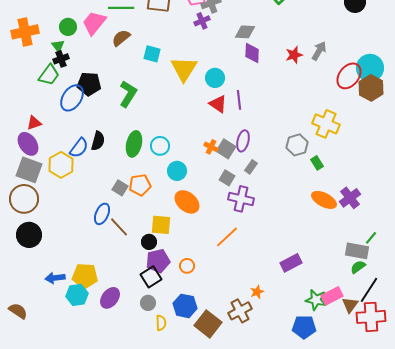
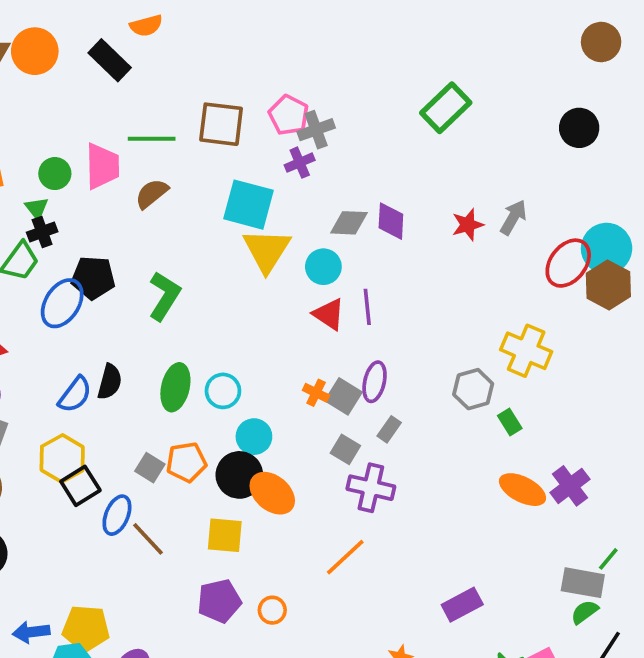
pink trapezoid: (94, 23) -> (102, 166), turned 140
gray diamond: (245, 32) -> (349, 223), moved
cyan square: (152, 54) -> (248, 205), moved, size x1.6
yellow hexagon: (61, 165) -> (62, 458), moved
black circle: (149, 242) -> (239, 475), moved, size x1.6
black square: (151, 277) -> (80, 486), moved

